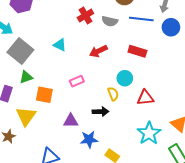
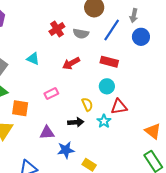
blue line: (141, 19) -> (112, 30), turned -60
cyan circle: (125, 78) -> (107, 86), moved
cyan star: (149, 133) -> (104, 121), moved, size x0.6

